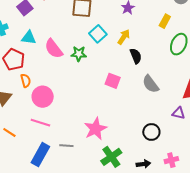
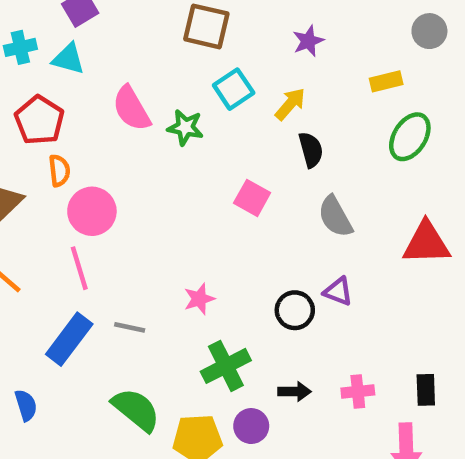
yellow rectangle: (165, 21) -> (386, 81), turned 40
cyan triangle: (29, 38) -> (68, 59), moved
purple triangle: (179, 113) -> (338, 292), moved
pink line: (40, 123) -> (79, 268), turned 48
pink star: (95, 129) -> (199, 299), size x0.6
black circle: (151, 132) -> (295, 310), moved

